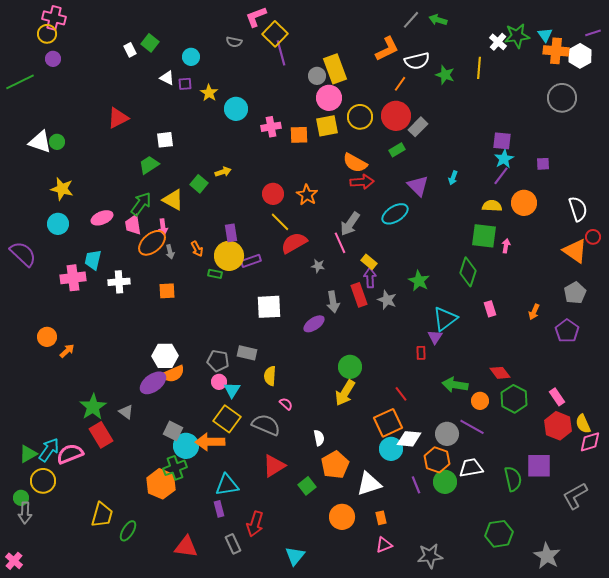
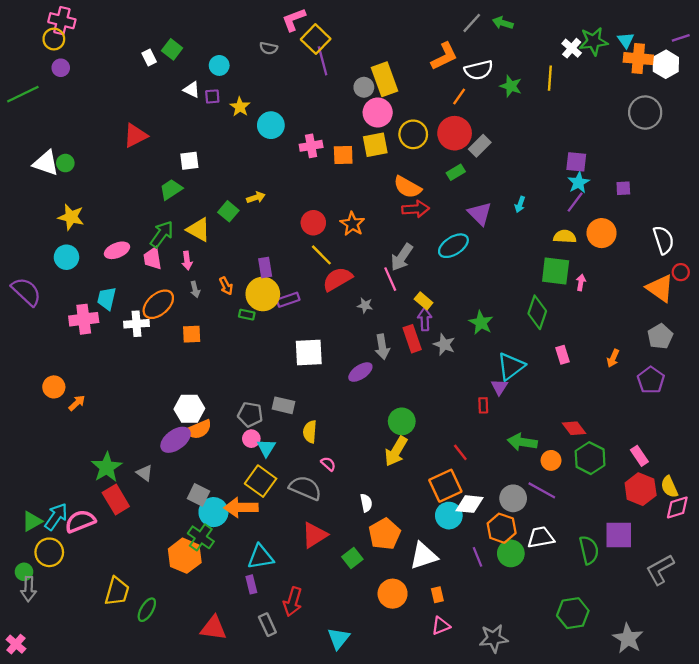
orange ellipse: (152, 243) -> (158, 304), moved
green cross: (175, 468) -> (201, 537), turned -35

